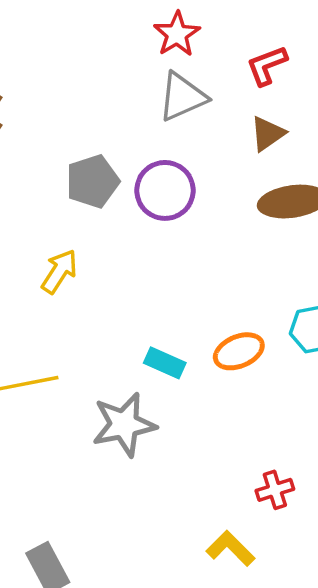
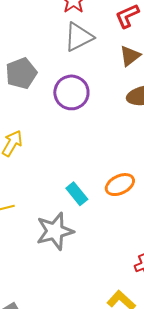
gray pentagon: (92, 181) -> (21, 73), moved
cyan rectangle: (165, 363) -> (77, 194), turned 30

